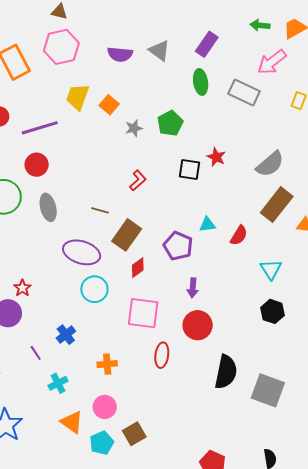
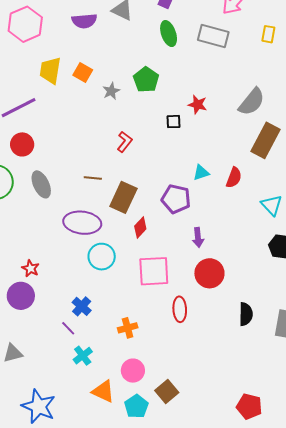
black square: (190, 169) -> (173, 122), size x0.7
purple line: (36, 353) -> (68, 328), moved
black semicircle: (226, 372) -> (246, 314), size x0.7

